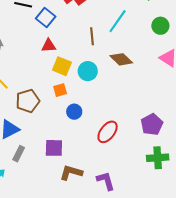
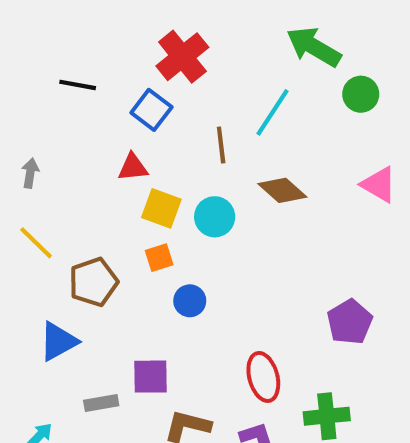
blue square: (46, 18) -> (151, 110), moved
green circle: (160, 26) -> (361, 94), moved
red ellipse: (108, 132) -> (263, 377), moved, turned -50
gray rectangle: (19, 154) -> (101, 403), moved, turned 56
green cross: (158, 158) -> (327, 416), moved

